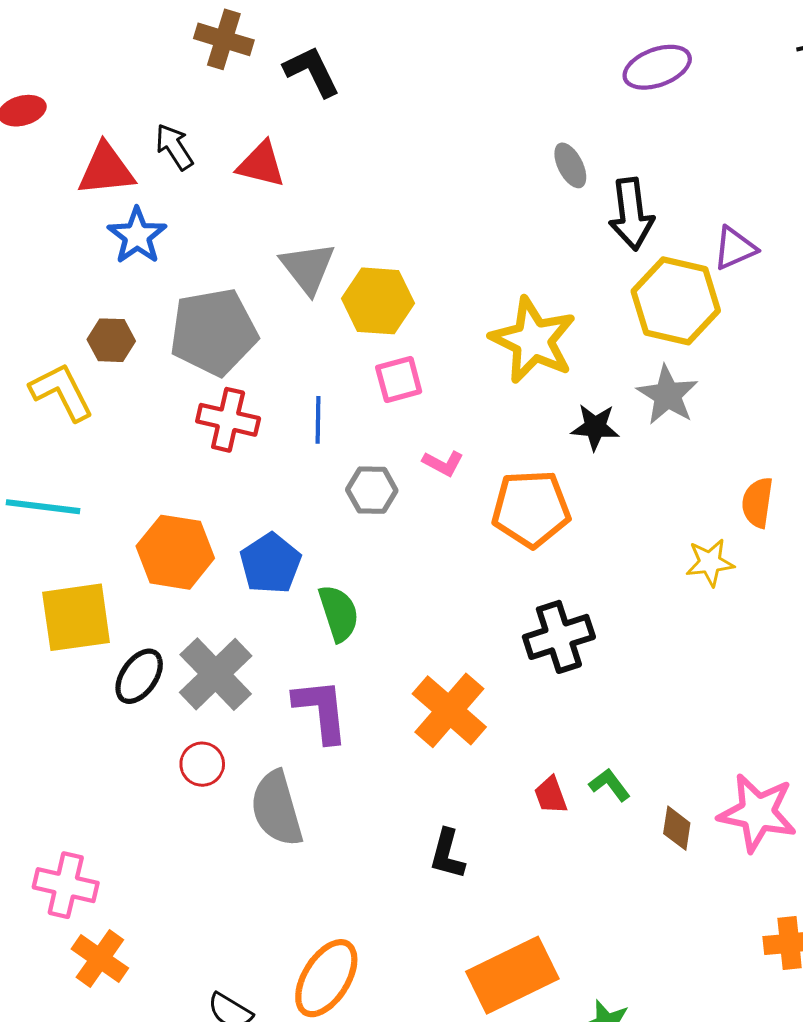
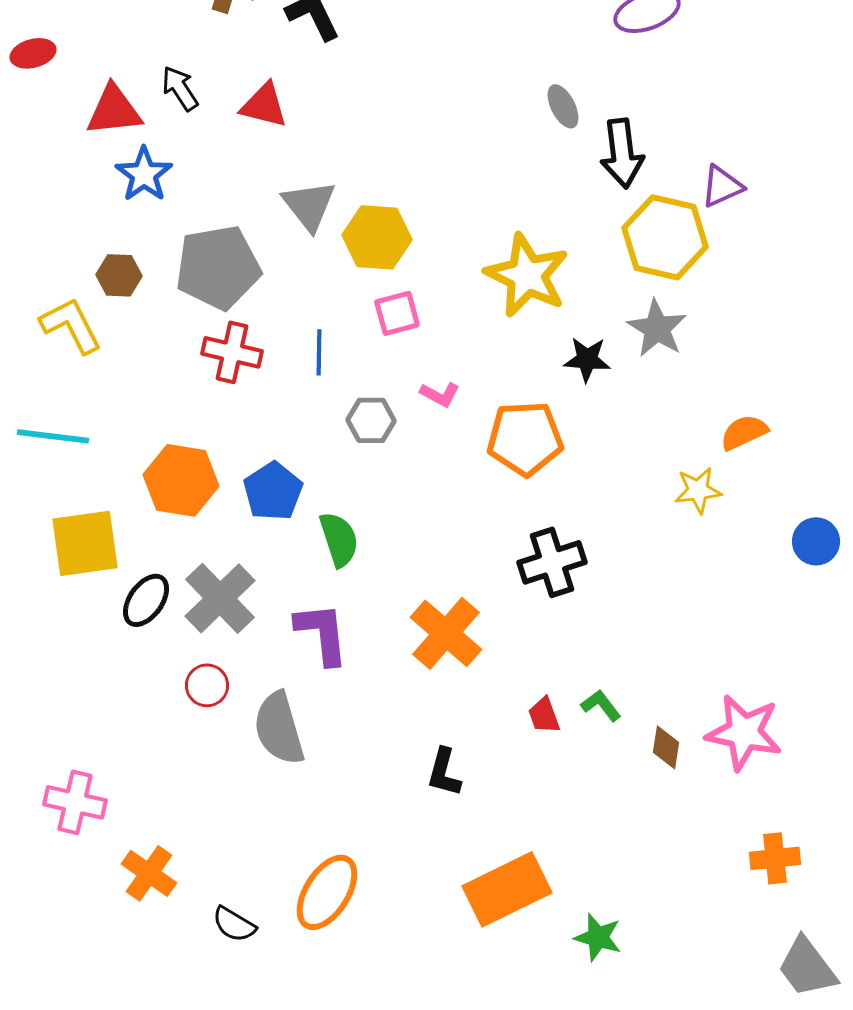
orange semicircle: (757, 503) -> (744, 432), turned 57
orange cross: (100, 959) -> (149, 873), moved

